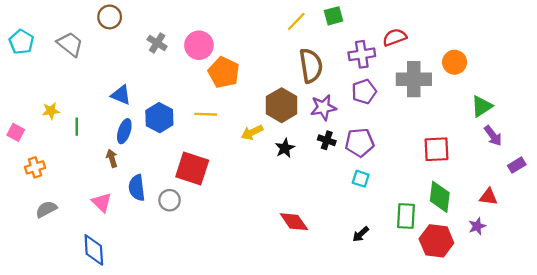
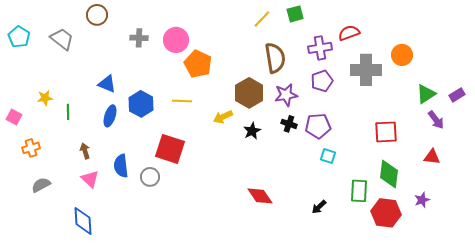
gray cross: (157, 43) -> (139, 38), turned -30
brown arrow: (112, 158) -> (85, 151), moved
purple rectangle: (517, 165) -> (457, 95), moved
cyan square: (361, 179) -> (328, 156), moved
red triangle: (488, 197) -> (432, 157), moved

